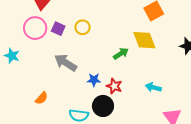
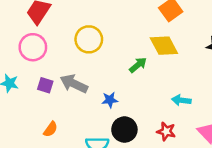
yellow circle: (83, 27) -> (89, 39), size x1.5
purple square: (58, 29) -> (45, 85), moved
red star: (114, 86) -> (166, 131), moved

